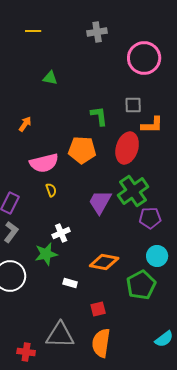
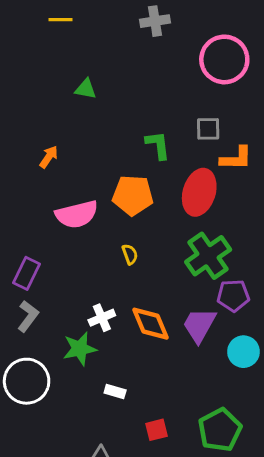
yellow semicircle: (51, 190) -> (130, 254), moved
purple trapezoid: (100, 202) -> (199, 325), moved
orange diamond: (104, 262) -> (151, 324), moved, turned 56
green pentagon: (141, 285) -> (220, 430), moved

